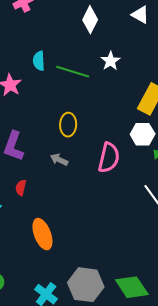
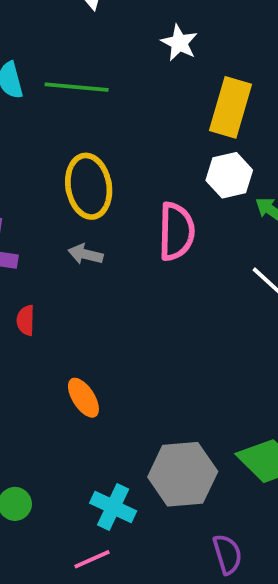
white star: (111, 61) -> (179, 43), moved
yellow ellipse: (68, 125) -> (89, 186), size x1.4
orange ellipse: (42, 234) -> (83, 398), size x0.7

